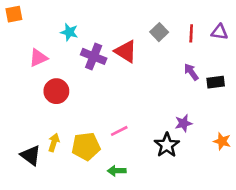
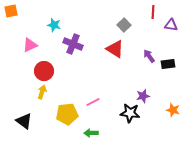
red line: (191, 33) -> (153, 12), moved
red triangle: (126, 51) -> (115, 49), moved
yellow arrow: (54, 143) -> (42, 92), moved
black star: (167, 145) -> (130, 113), turned -30

